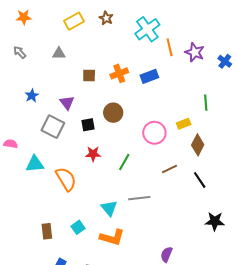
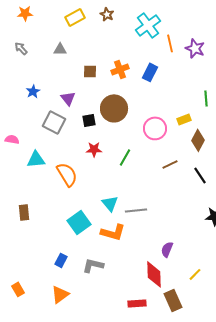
blue rectangle: (149, 76) -> (150, 72), turned -42
brown circle: (113, 113) -> (114, 108), size x1.4
gray line: (139, 198) -> (136, 210), moved
cyan square: (78, 227) -> (79, 222), size x1.6
brown rectangle: (47, 231) -> (24, 212), moved

